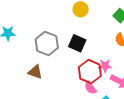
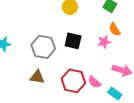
pink star: (105, 66) -> (104, 42), moved
red hexagon: (90, 72) -> (73, 81), moved

